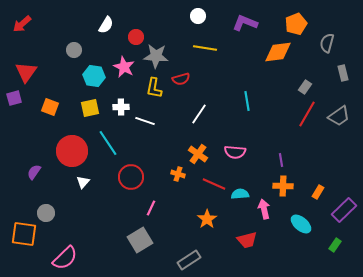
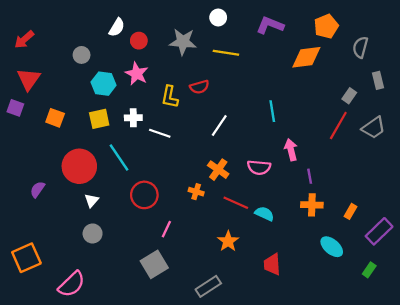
red arrow: (22, 24) -> (24, 40), moved
red circle: (136, 37) -> (139, 41), moved
gray star: (156, 56) -> (183, 42), moved
gray rectangle: (305, 87) -> (349, 96), moved
purple square: (14, 98) -> (15, 108), turned 35
cyan semicircle: (240, 194) -> (264, 214), turned 30
pink arrow: (264, 209) -> (291, 150), moved
gray circle: (46, 213) -> (93, 234), moved
orange square: (24, 234) -> (26, 258), turned -32
red trapezoid: (247, 240) -> (272, 264), turned 100

